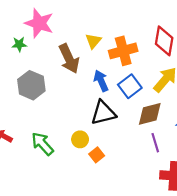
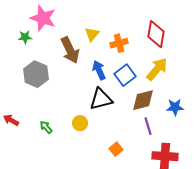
orange cross: (123, 51) -> (119, 43), size x0.7
green arrow: (42, 144) -> (46, 127), size x0.6
orange square: (97, 155) -> (116, 149), moved

